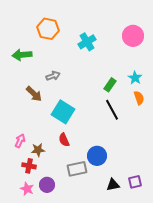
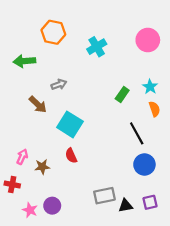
black line: (112, 110) -> (137, 133), moved
blue circle: (97, 156) -> (144, 165), moved
red cross: (29, 166) -> (12, 185), moved
gray rectangle: (77, 169) -> (104, 196), moved

